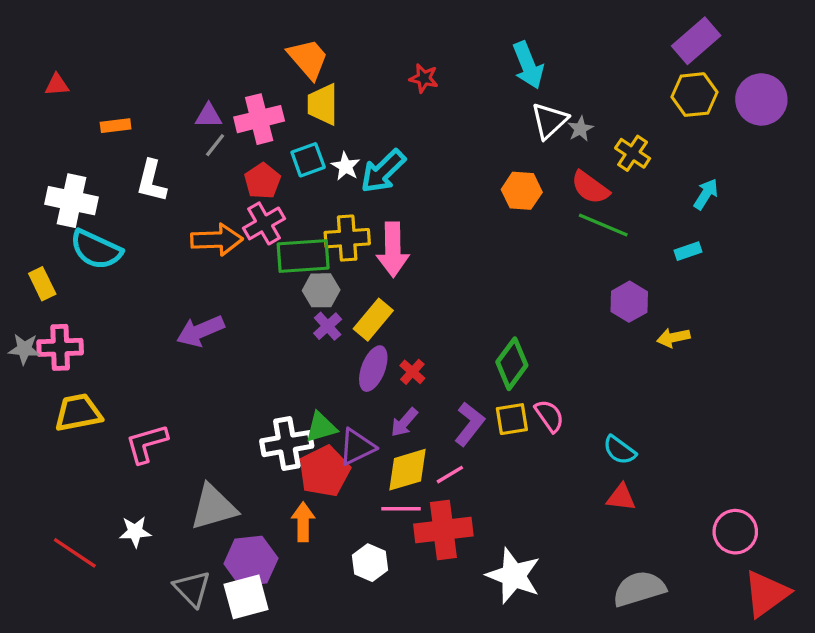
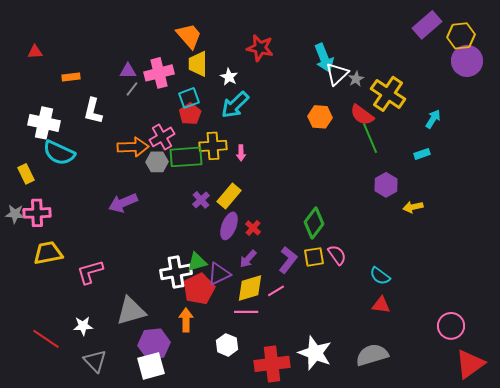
cyan arrow: (528, 65) -> (324, 58), moved
red star: (424, 78) -> (260, 48), size x1.5
yellow hexagon: (695, 95) -> (461, 36), moved
yellow cross: (633, 153) -> (388, 94), size x1.6
white star: (346, 166) -> (229, 77), moved
red pentagon: (262, 181) -> (190, 114), moved
green line: (603, 225) -> (370, 138), turned 44
pink arrow: (393, 250) -> (241, 153), size x0.5
gray hexagon: (321, 290) -> (157, 162), moved
red cross: (443, 530) -> (272, 364), moved
gray triangle: (192, 589) -> (95, 361), moved
gray semicircle: (639, 589) -> (372, 355), moved

